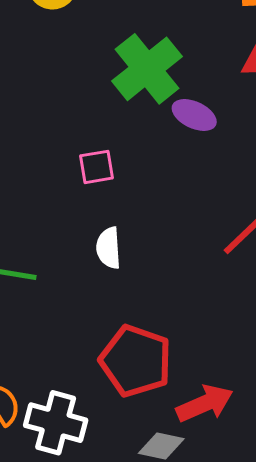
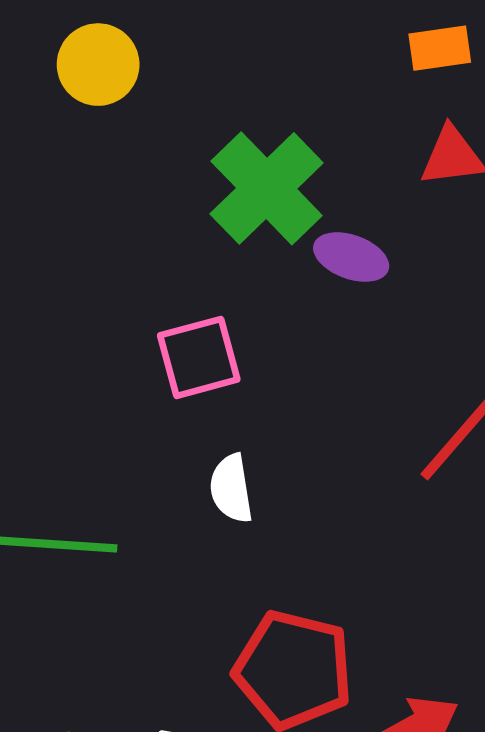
pink square: (96, 167) -> (199, 357), size x1.4

